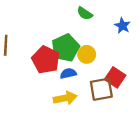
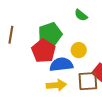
green pentagon: (65, 48) -> (50, 34), moved
blue semicircle: (68, 73) -> (61, 65), size x1.6

